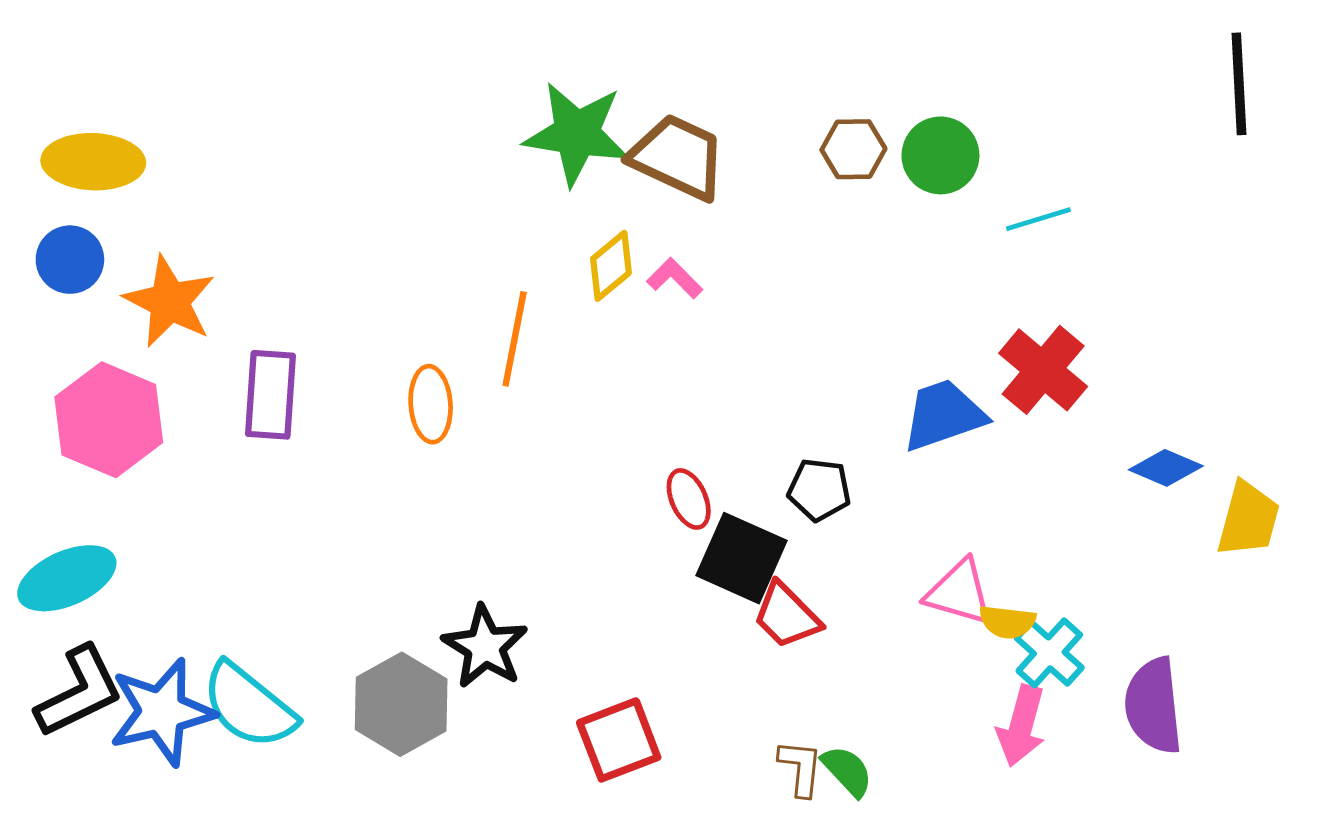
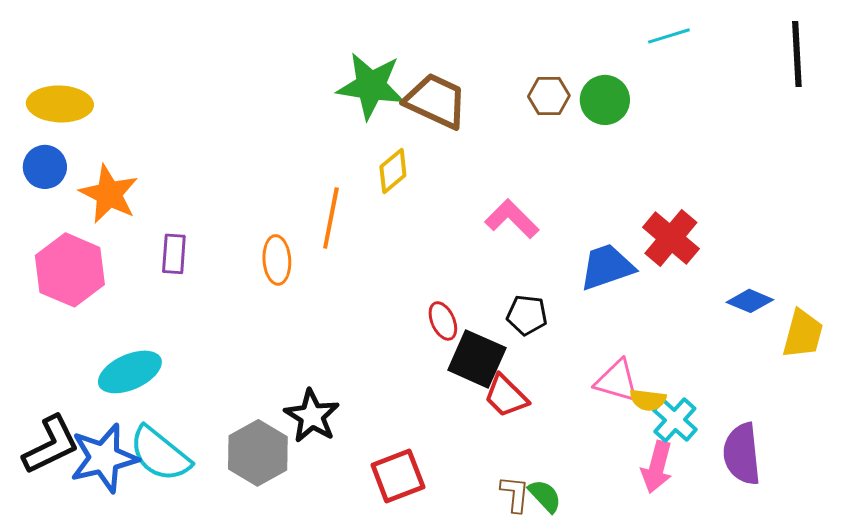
cyan line: (1038, 219) -> (669, 36), moved
pink L-shape: (675, 278) -> (512, 219), moved, size x1.5
purple rectangle: (270, 395) -> (174, 254), size x0.7
cyan ellipse: (67, 578) -> (130, 372), moved

